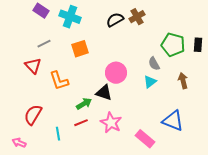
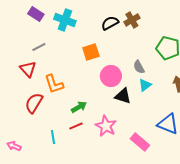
orange square: (80, 49) -> (91, 52), moved
gray semicircle: (154, 64) -> (139, 67), moved
black triangle: (104, 93) -> (123, 96), moved
red semicircle: (33, 115) -> (34, 103), moved

